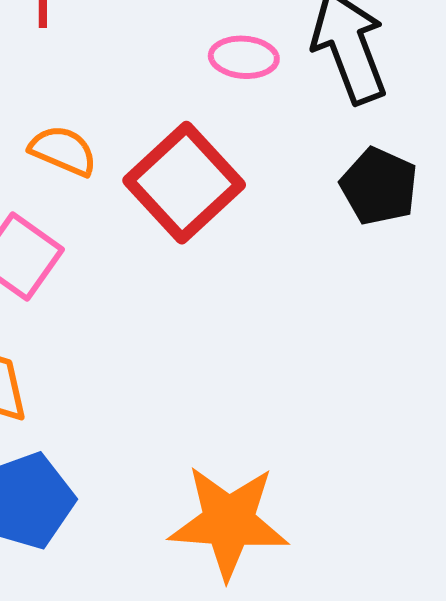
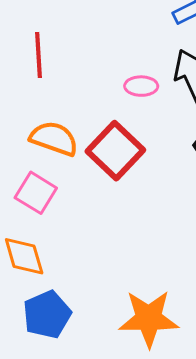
orange semicircle: (63, 151) -> (54, 139), size x1.4

